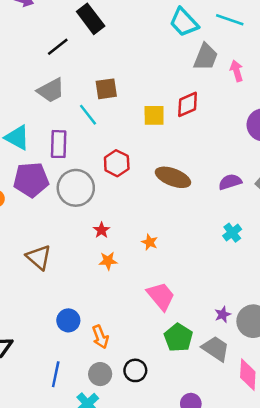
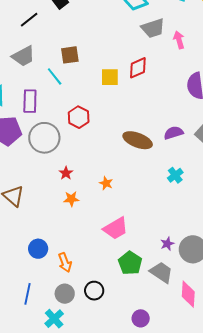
gray trapezoid: (206, 57) -> (153, 28), turned 50
brown ellipse: (173, 177) -> (138, 140), moved
pink trapezoid: (161, 296) -> (116, 228), turned 100

